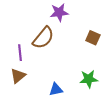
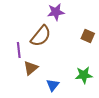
brown triangle: (18, 76) -> (31, 68), moved
blue triangle: (56, 90) -> (53, 85), turned -40

